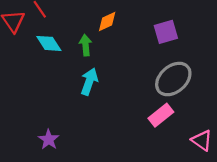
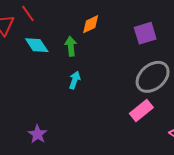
cyan arrow: (89, 82) -> (75, 80), size x0.7

